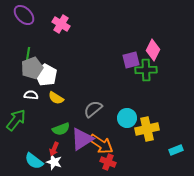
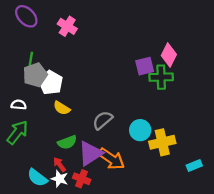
white semicircle: (31, 95) -> (19, 105), moved
red arrow: (54, 149) -> (59, 164), turned 120
red cross: (108, 162) -> (82, 179), moved

